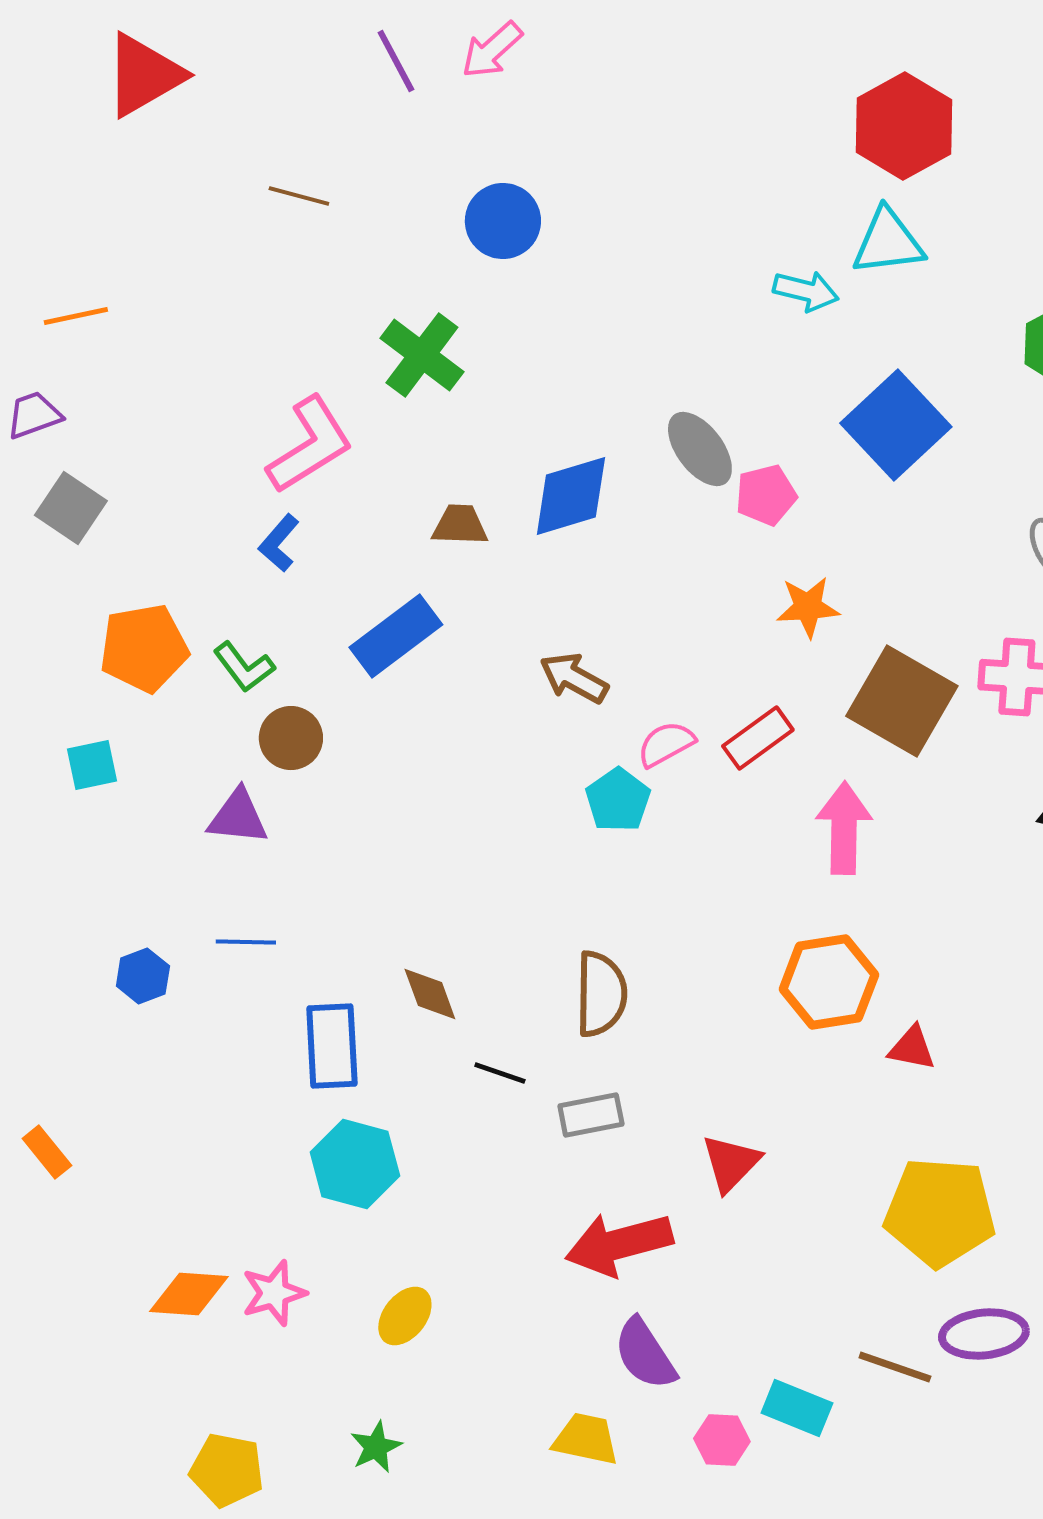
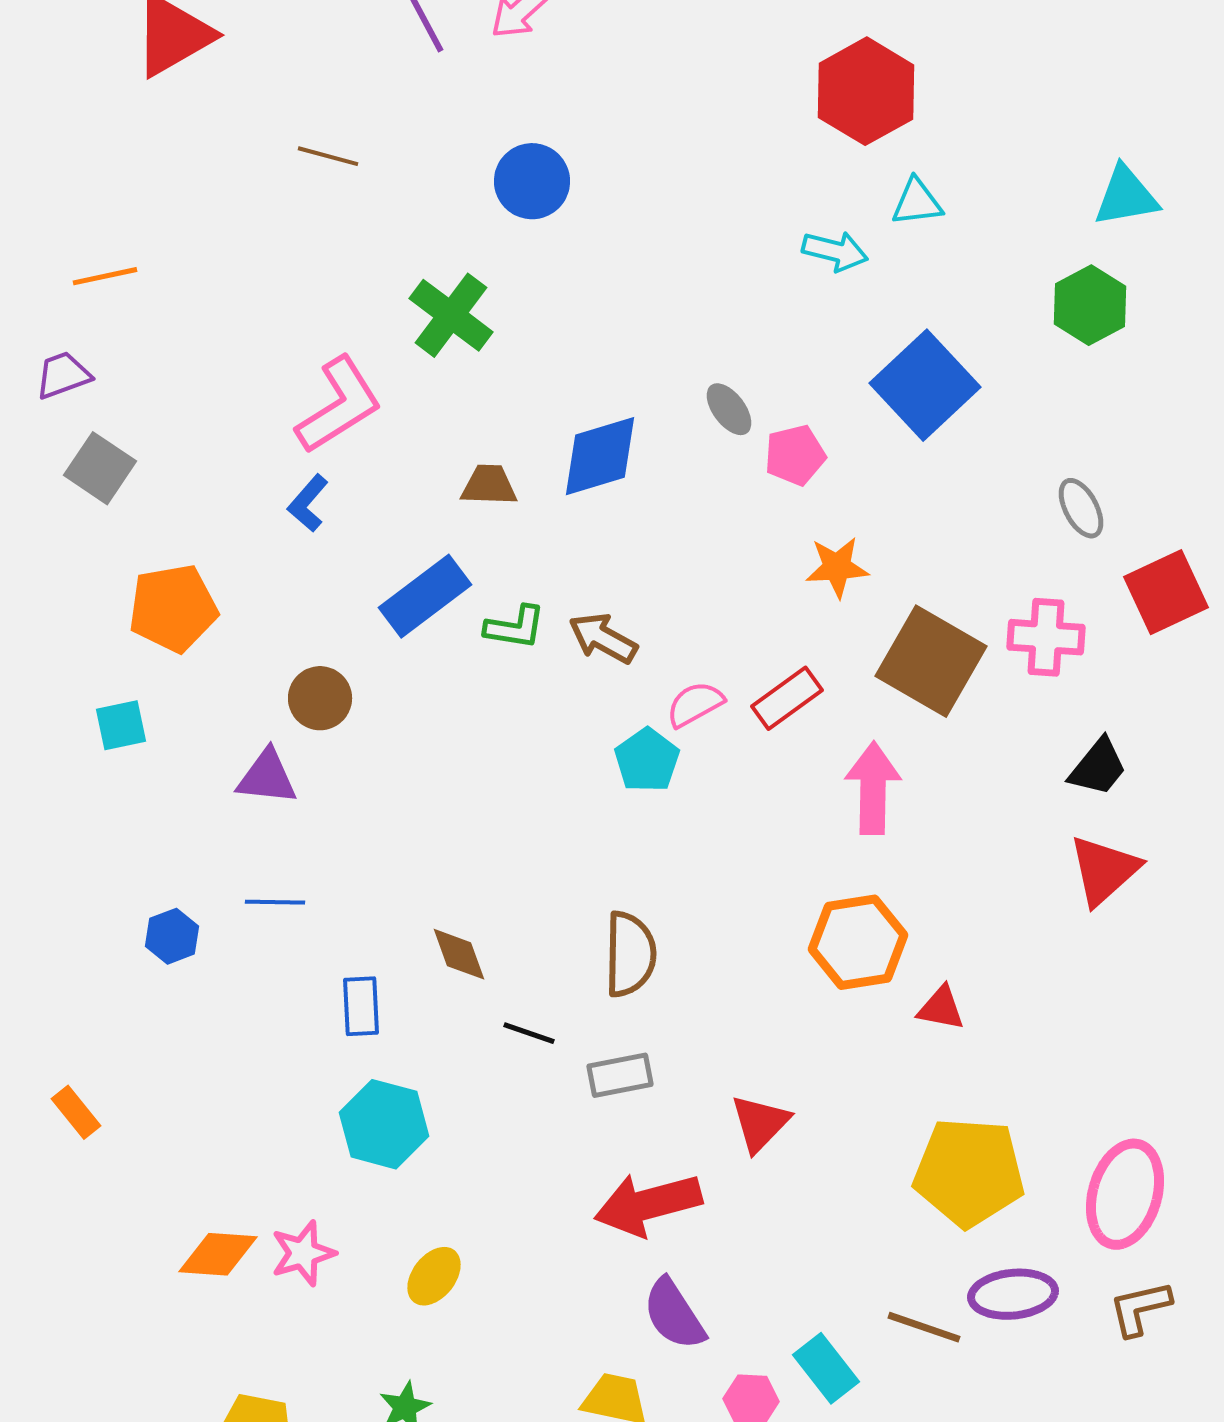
red hexagon: (904, 126) -> (866, 91), moved
cyan triangle: (888, 242) -> (917, 202), size x0.7
gray ellipse: (700, 449) -> (729, 409), size x0.7
green L-shape: (244, 667) -> (515, 627), moved, turned -44
blue rectangle: (332, 1046) -> (361, 1006), size x0.7
cyan rectangle: (797, 1408) -> (826, 1368), turned 30

